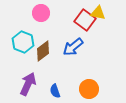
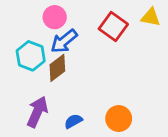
yellow triangle: (98, 13) -> (151, 17), moved
blue arrow: (73, 47) -> (64, 41), moved
blue semicircle: (55, 91) -> (73, 121), turned 80

